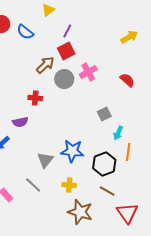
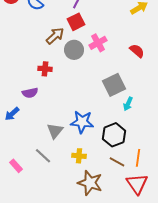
gray square: (104, 114) -> (114, 85), size x1.6
orange line: (128, 152) -> (138, 158), moved

